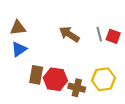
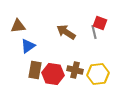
red square: (113, 36) -> (100, 23), moved
blue triangle: (19, 49) -> (28, 46), moved
brown cross: (77, 88) -> (75, 70), moved

